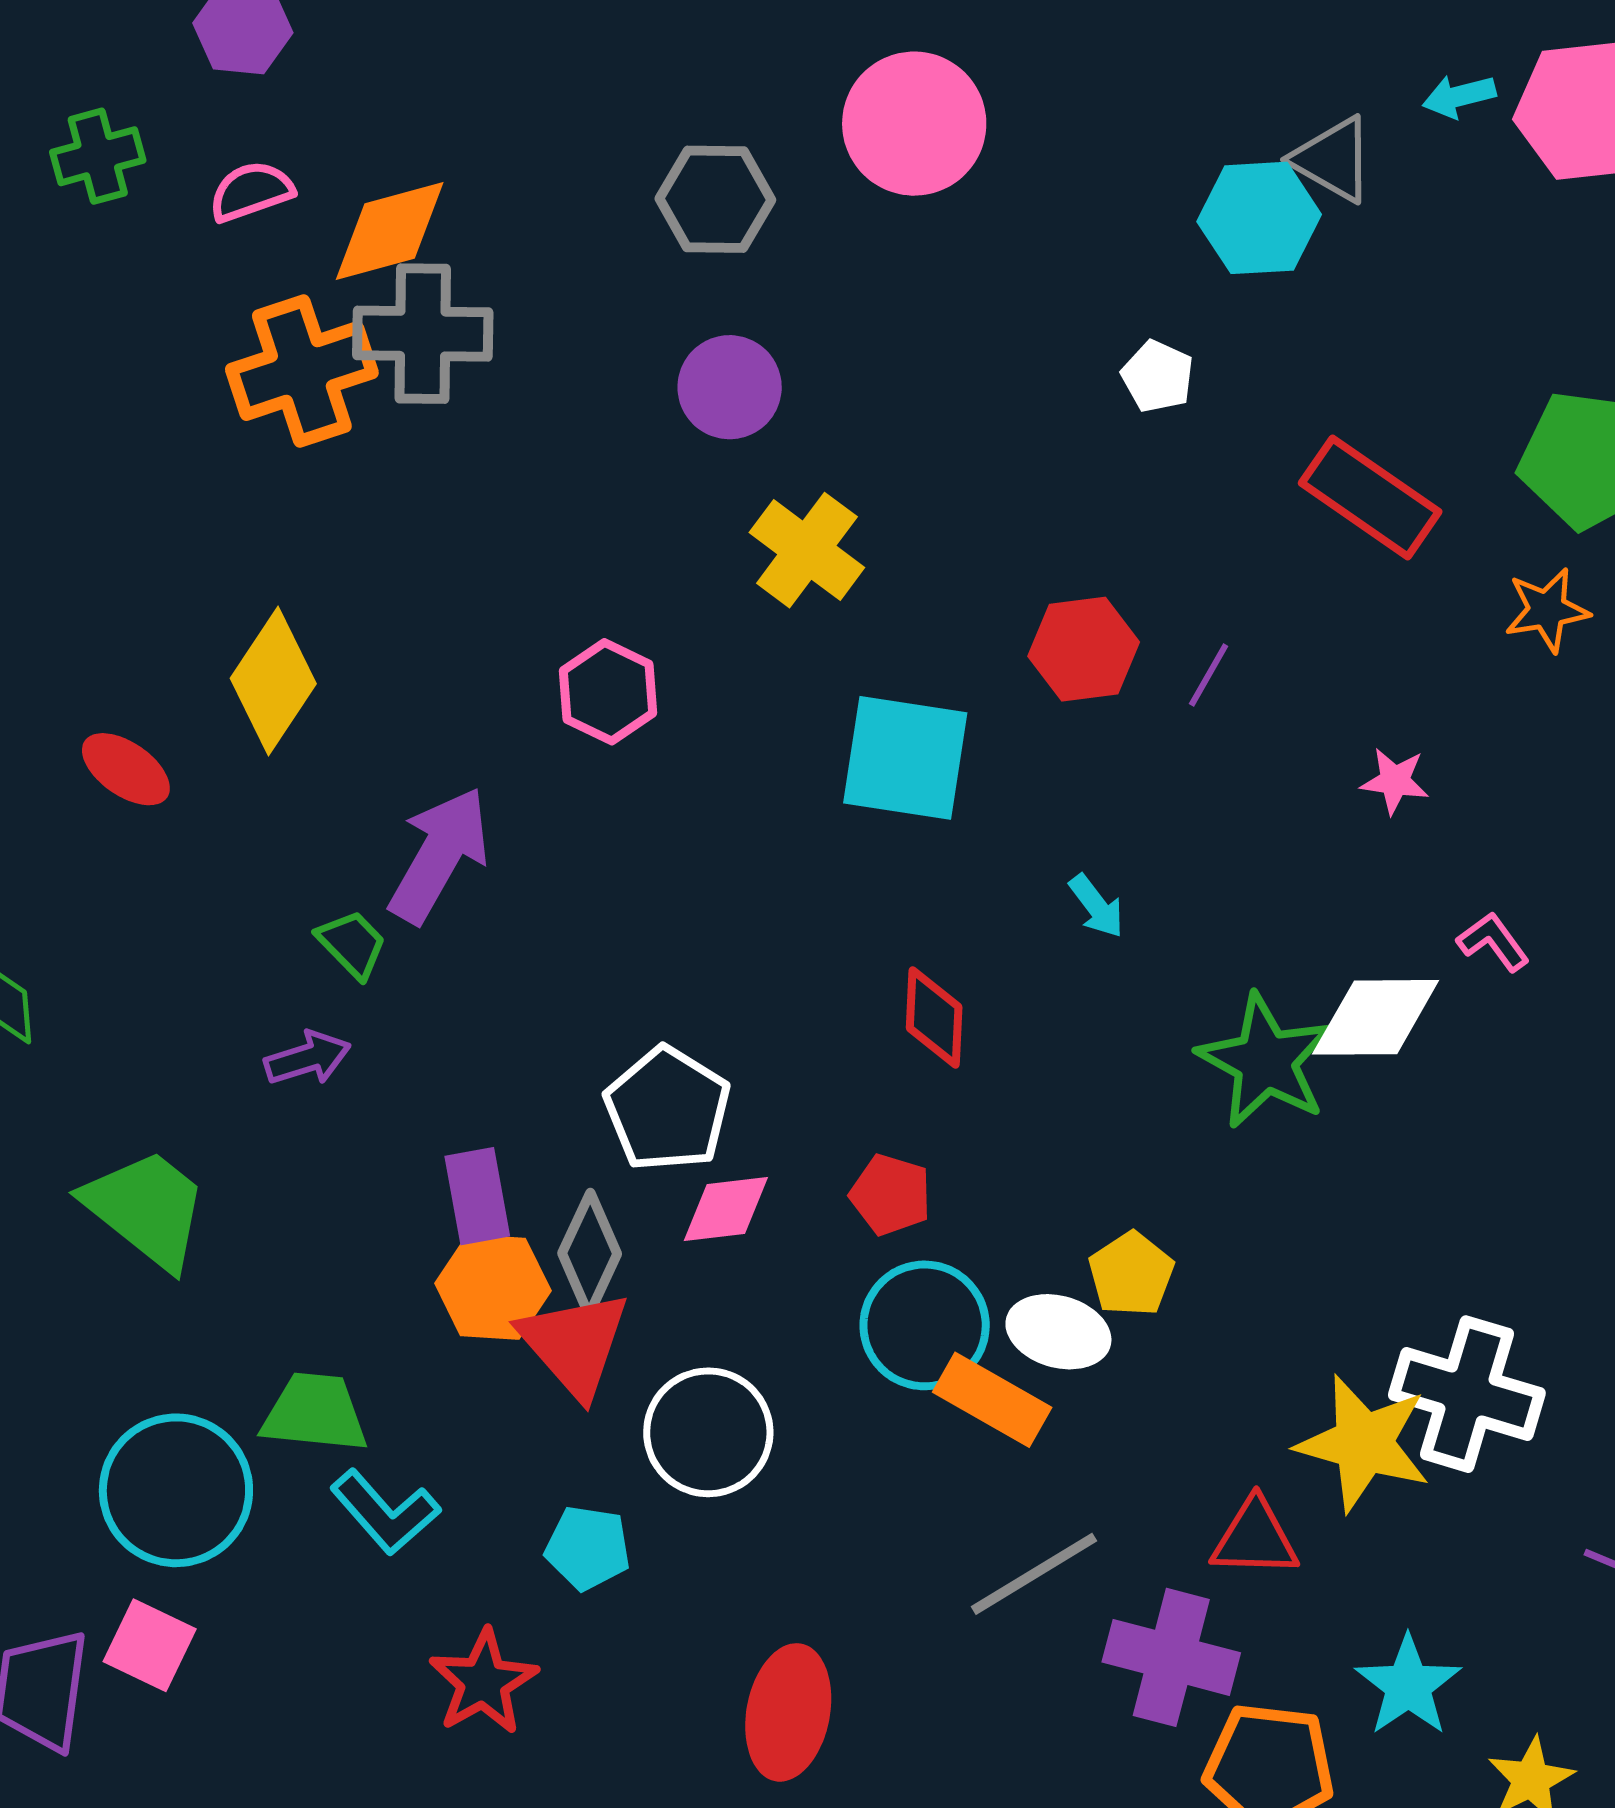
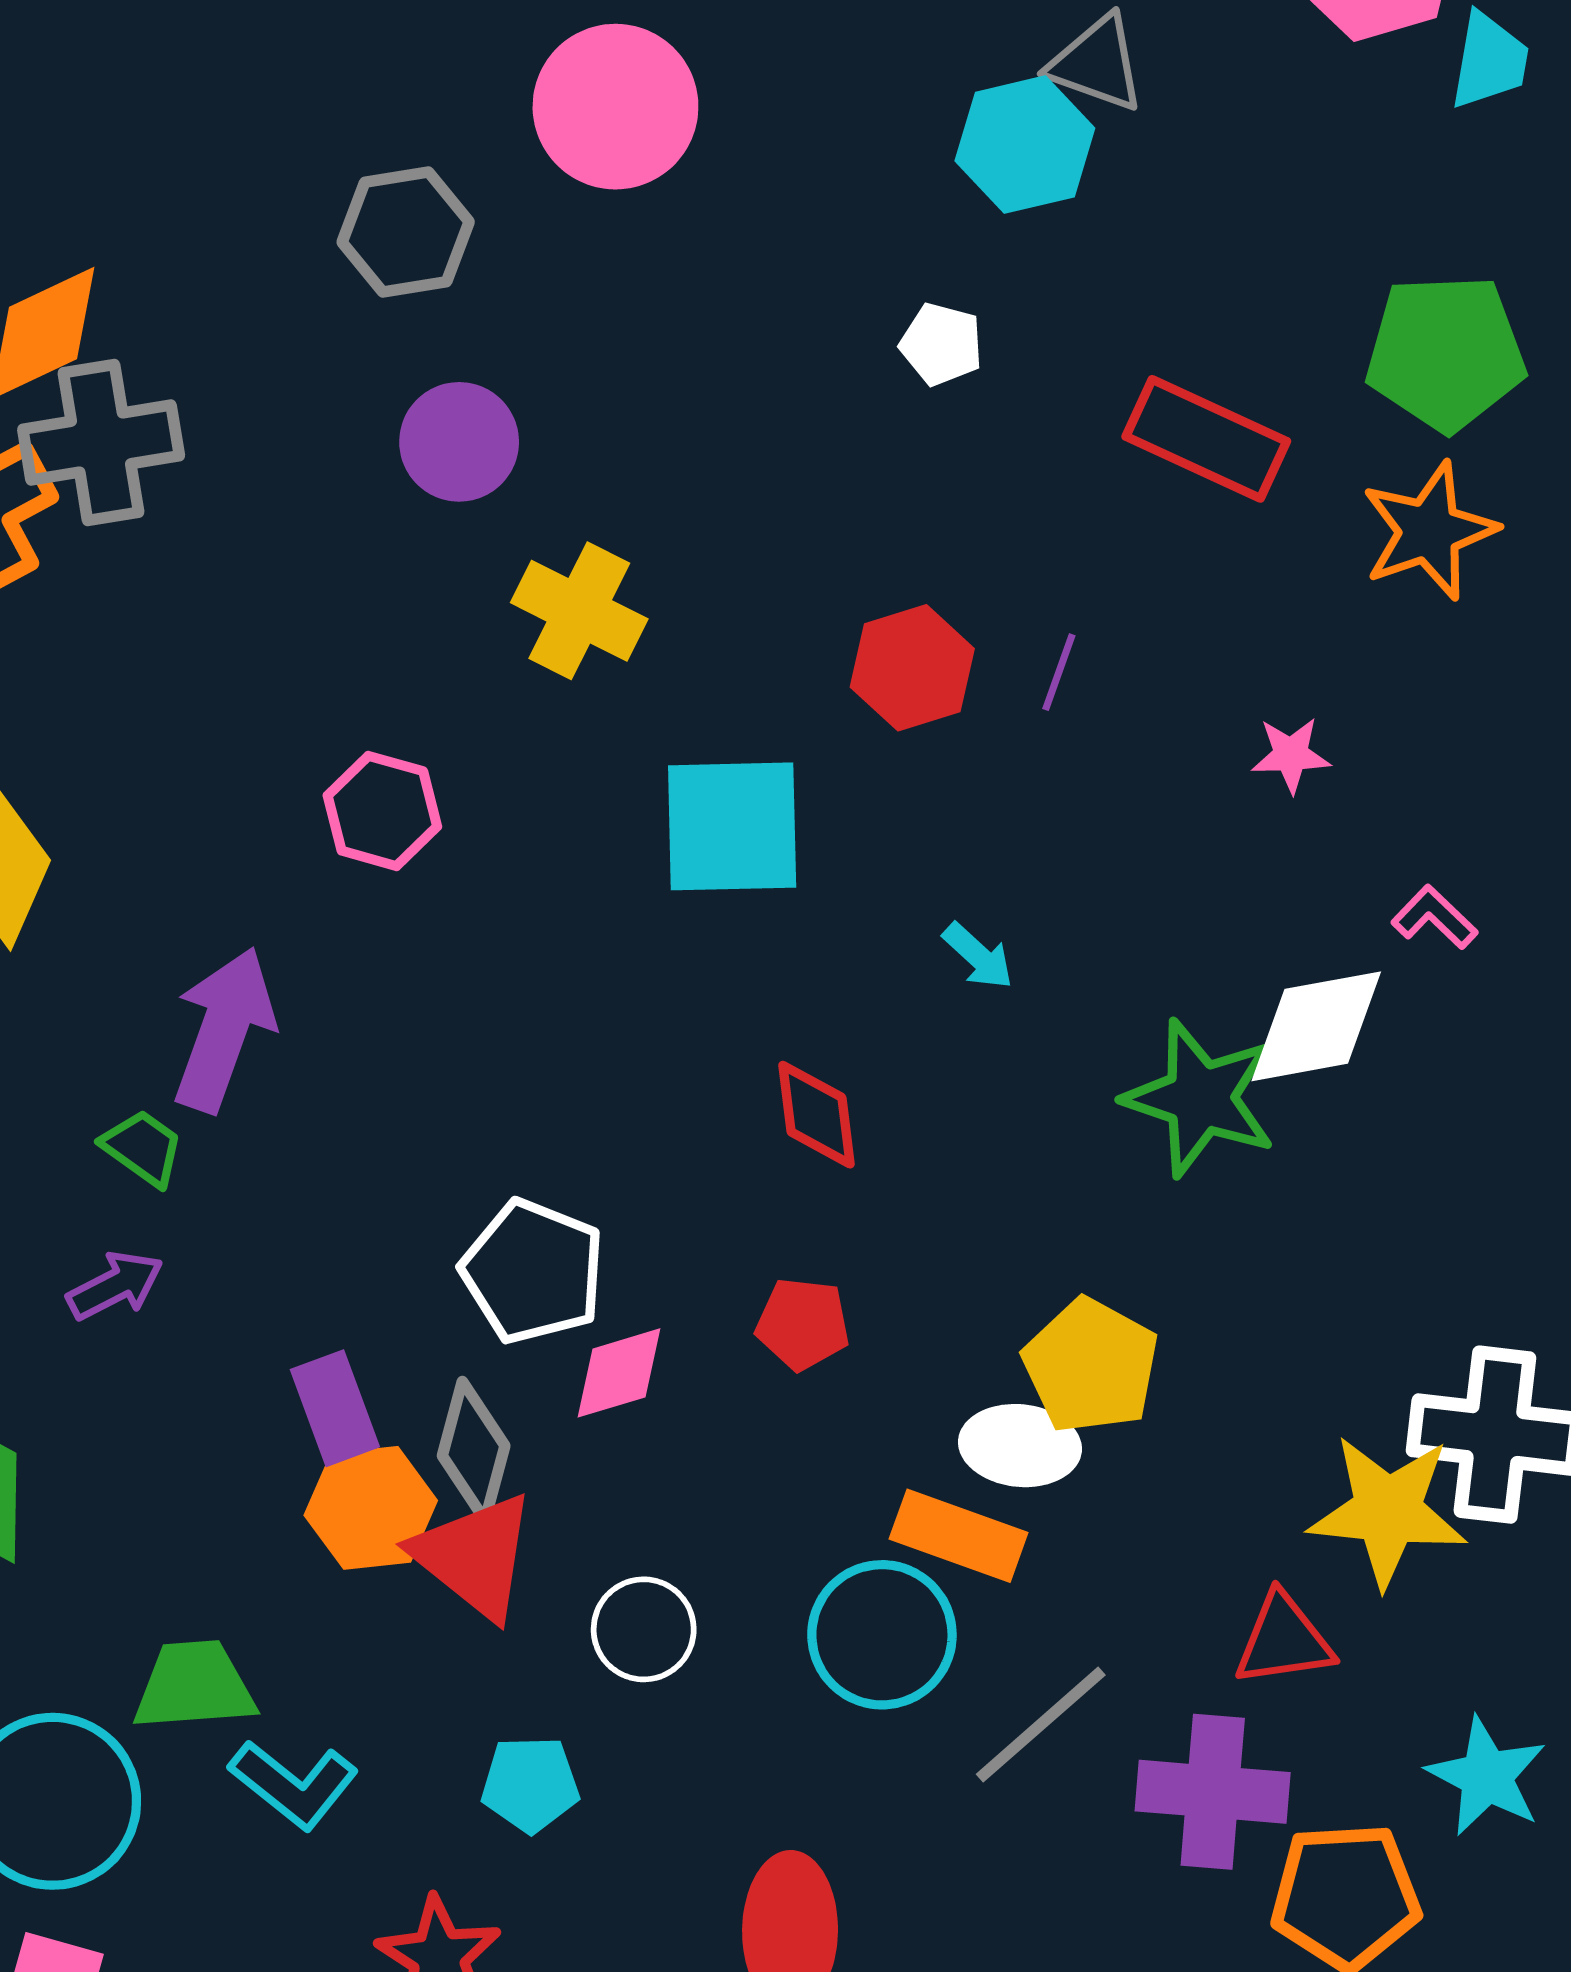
orange star: (1547, 610) -> (1429, 531), size x1.4
yellow pentagon: (1131, 1274) -> (1091, 1366), size x1.4
cyan circle: (925, 1325) -> (882, 1635), moved
white circle: (708, 1432) -> (644, 1629), size x0.7

